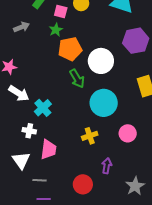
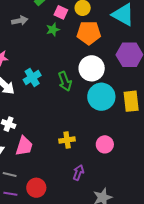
orange pentagon: (70, 49) -> (89, 33), moved
cyan circle: (104, 103) -> (101, 97), moved
cyan cross: (43, 108) -> (32, 77), moved
red circle: (83, 184) -> (36, 188), moved

